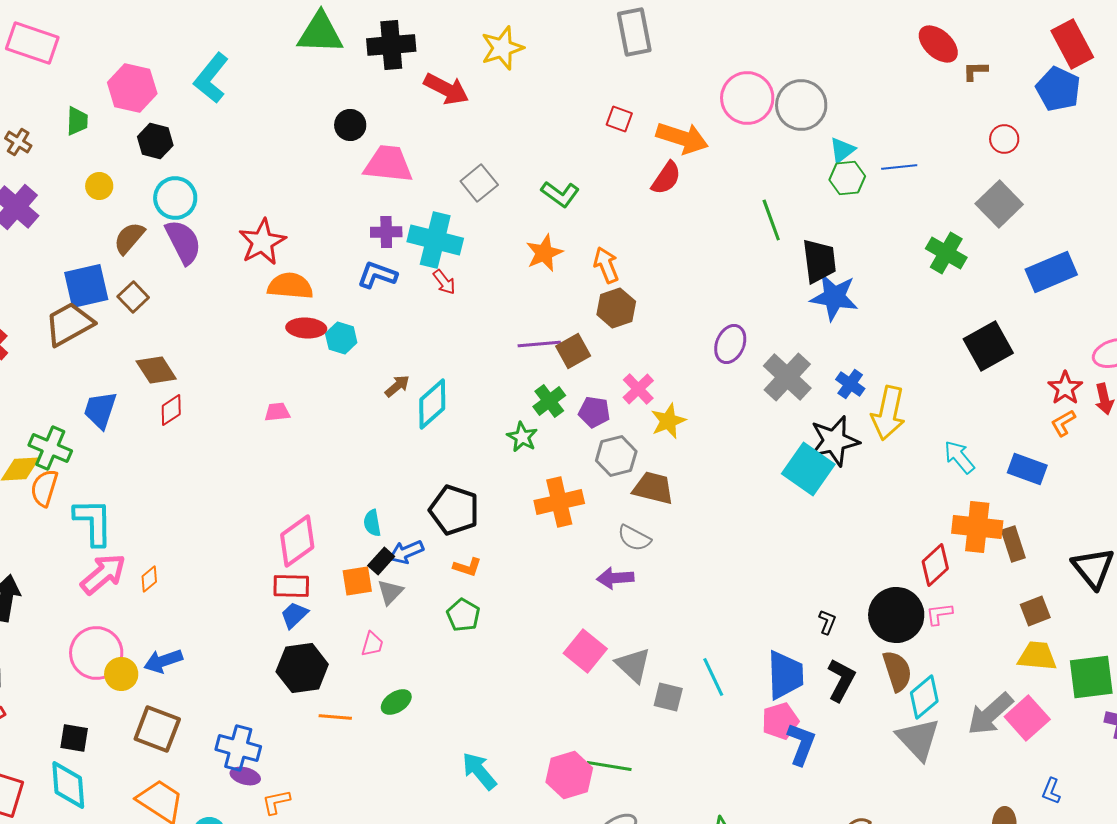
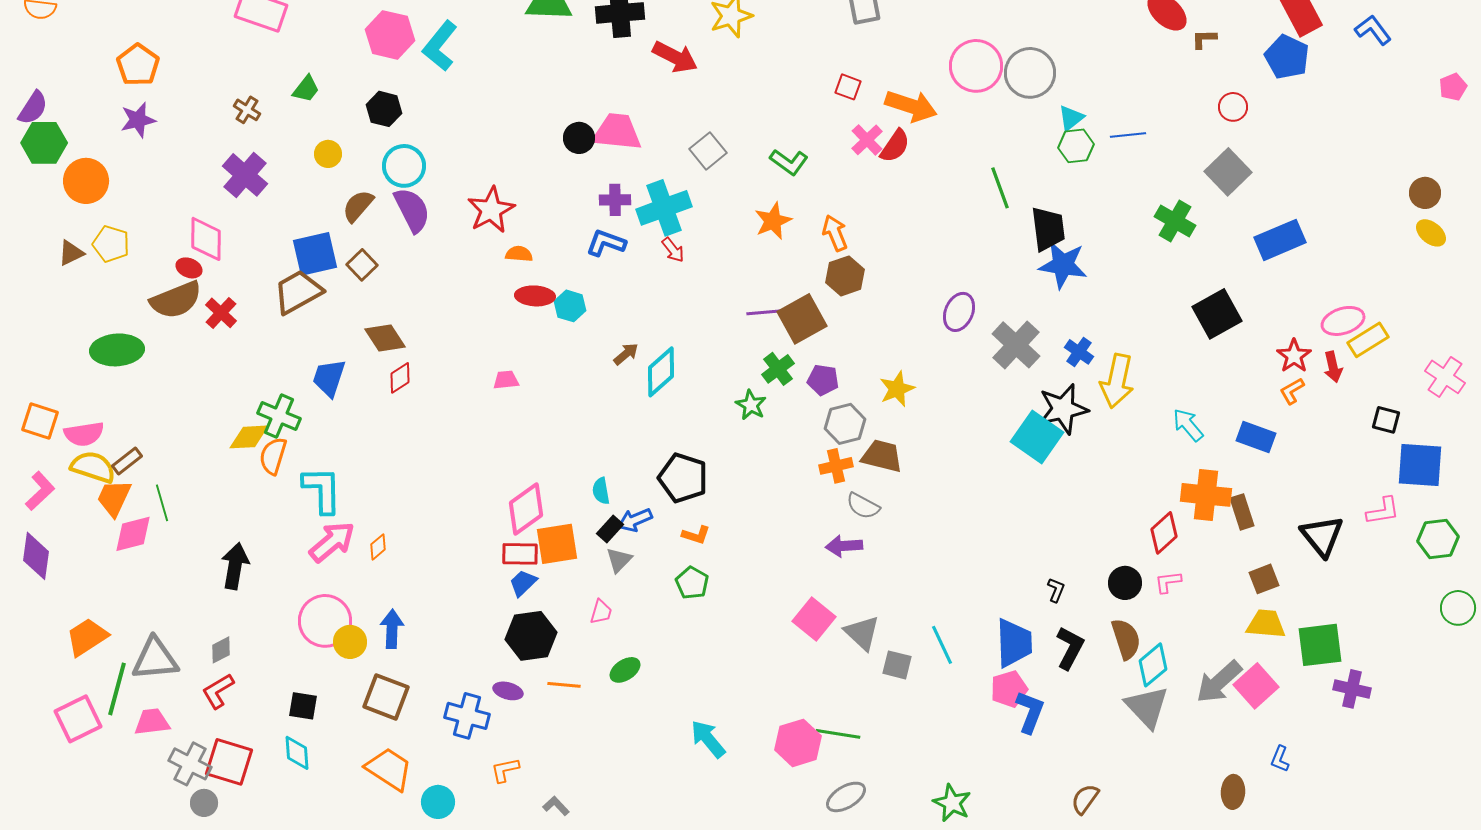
pink hexagon: (132, 88) -> (390, 35), moved
green trapezoid: (77, 121) -> (306, 89), turned 36
black circle: (350, 125) -> (579, 138), moved
cyan cross: (435, 240) -> (664, 208), turned -34
orange semicircle: (290, 286) -> (519, 254), size x0.6
brown square: (573, 351) -> (802, 319), size x1.4
pink cross: (638, 389) -> (867, 140), moved
orange cross: (559, 502) -> (836, 466), moved, size x0.7
orange square: (357, 581) -> (557, 544), moved, size x1.4
black circle: (896, 615) -> (1125, 583), size x0.6
blue arrow: (163, 661) -> (392, 629), turned 111
purple ellipse: (245, 776) -> (508, 691), moved
cyan diamond: (68, 785) -> (297, 753), size x0.7

